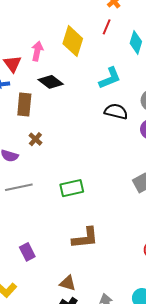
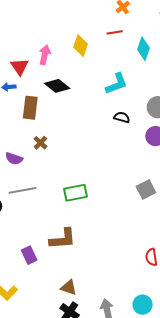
red line: (107, 27) -> (115, 32), turned 56
yellow diamond: (73, 41) -> (81, 46), size x0.7
black semicircle: (116, 111) -> (122, 117), size x0.7
brown L-shape: (85, 238) -> (63, 239), moved

